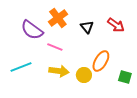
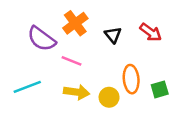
orange ellipse: (101, 61) -> (131, 79), turned -35
green square: (125, 77) -> (160, 89), moved, turned -32

